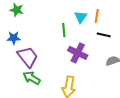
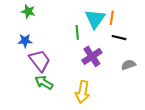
cyan triangle: (81, 17) -> (95, 19), size x1.5
purple cross: (78, 53) -> (92, 56), turned 30

